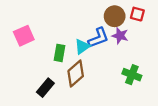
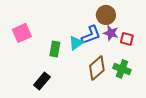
red square: (137, 14) -> (127, 39), moved
brown diamond: (76, 74) -> (97, 68), moved

